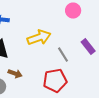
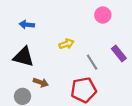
yellow arrow: (39, 38) -> (66, 44), size x0.6

